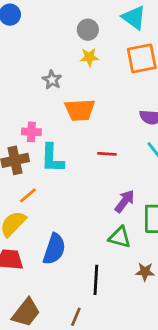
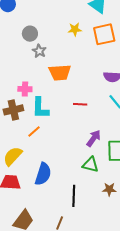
gray circle: (88, 30) -> (30, 34), moved
yellow star: (89, 57) -> (75, 29), moved
orange line: (28, 195) -> (34, 132), moved

